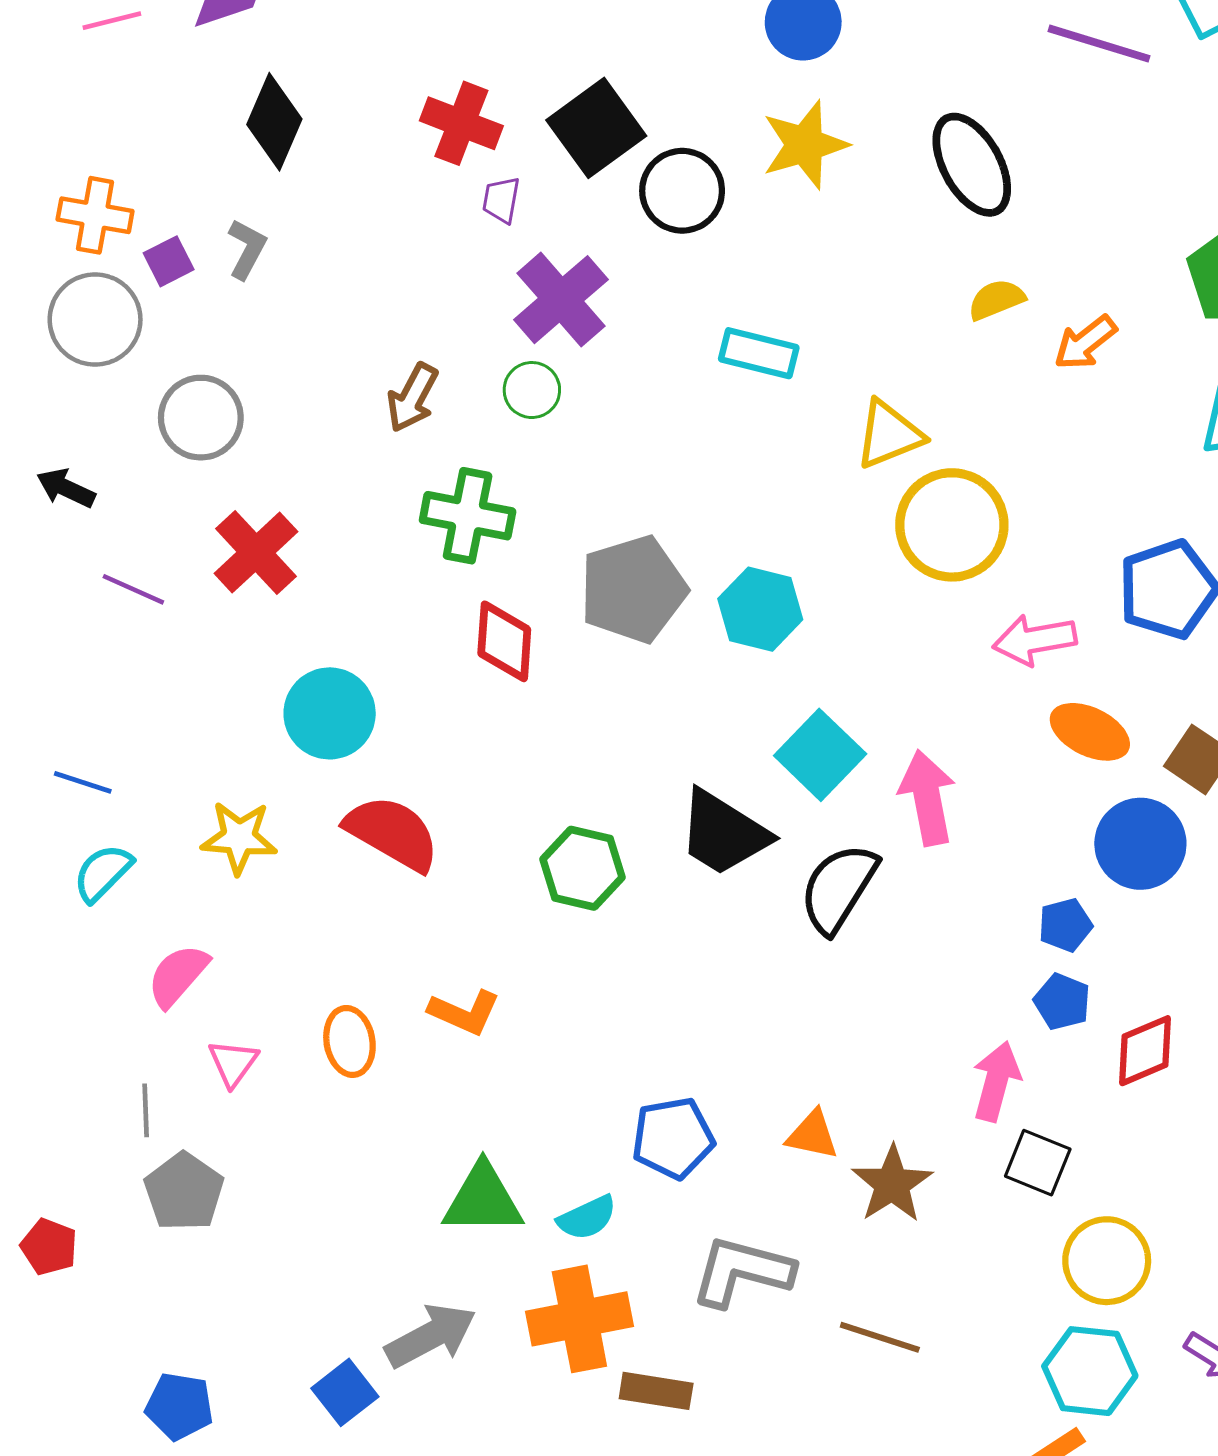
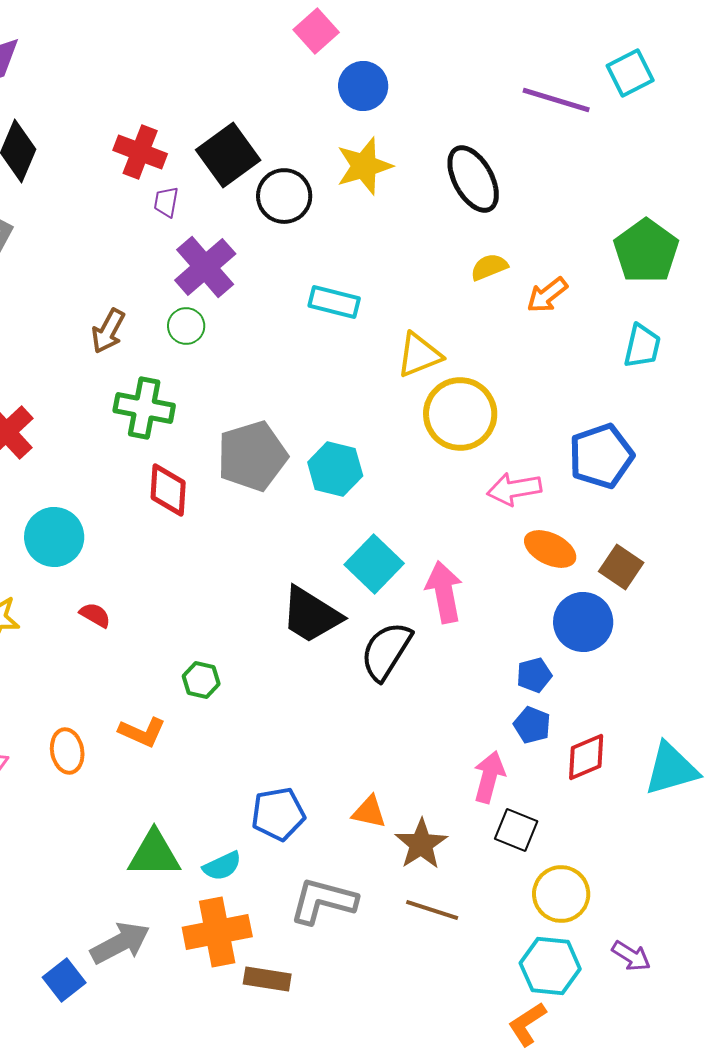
red semicircle: (392, 833) -> (95, 615), size x0.5
green hexagon: (582, 868) -> (201, 680), moved, size x0.7
brown line: (880, 1337) -> (432, 910), moved

